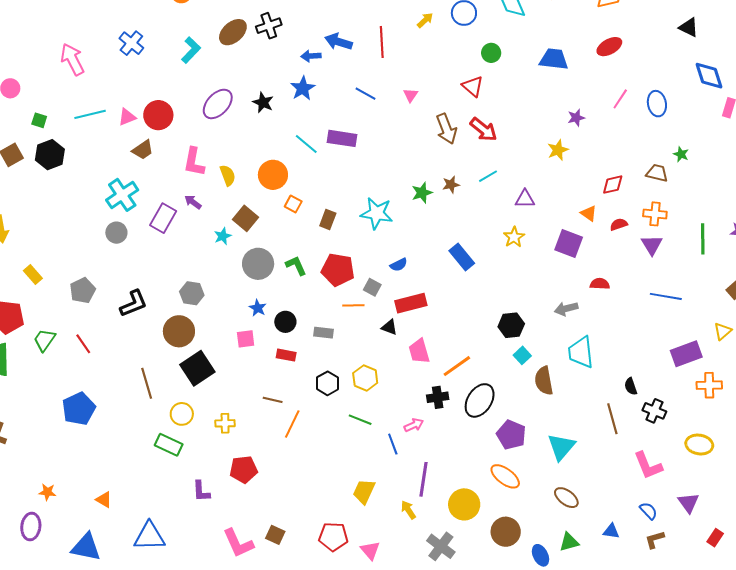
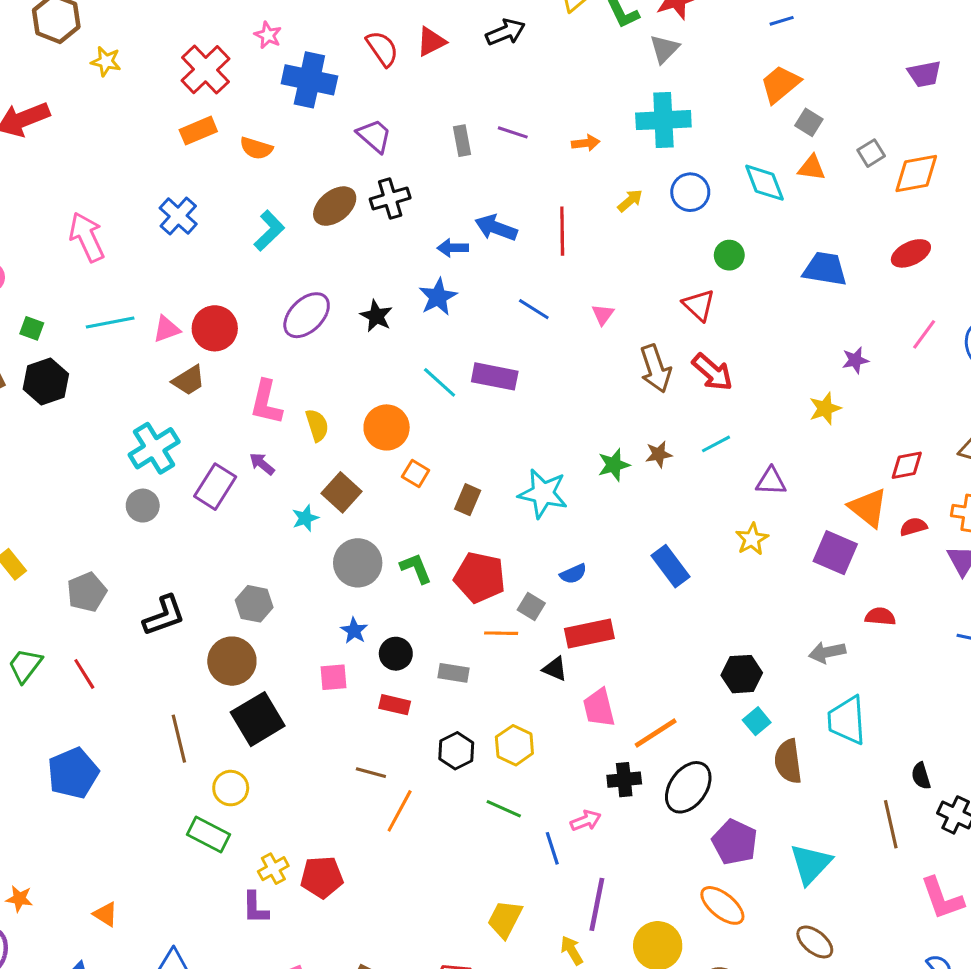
orange triangle: (589, 213) -> (868, 508), size x1.6
yellow cross: (225, 423) -> (273, 869), moved, turned -30

